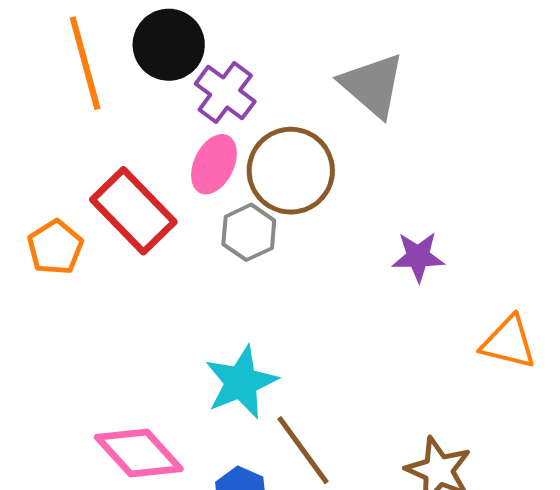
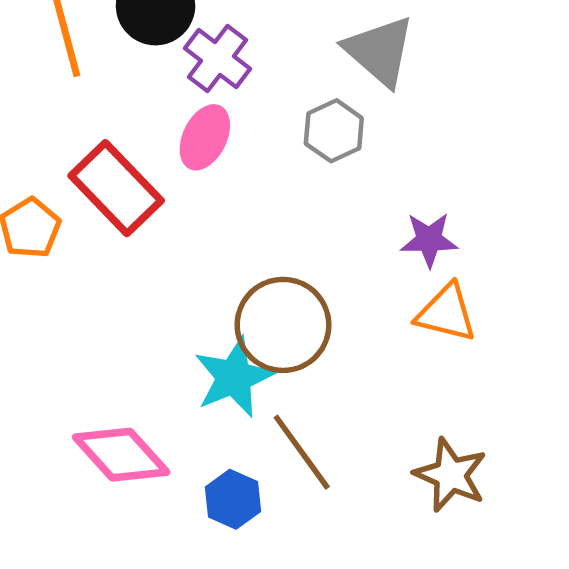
brown circle: (291, 171) -> (283, 325), moved
gray hexagon: (249, 232) -> (334, 131), moved
orange triangle: (508, 343) -> (446, 313), moved

